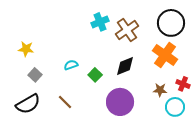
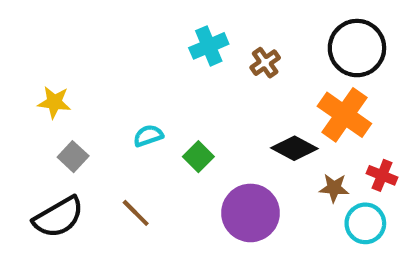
brown cross: (127, 30) -> (265, 63), size x0.6
black diamond: (125, 66) -> (294, 148), moved, turned 50

